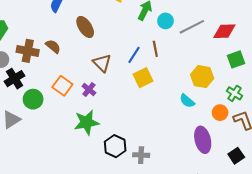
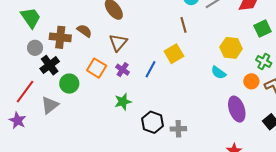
blue line: (134, 55) -> (151, 69), moved
brown triangle: (102, 63) -> (118, 43), moved, turned 30
green star: (86, 122) -> (123, 102), size x0.7

